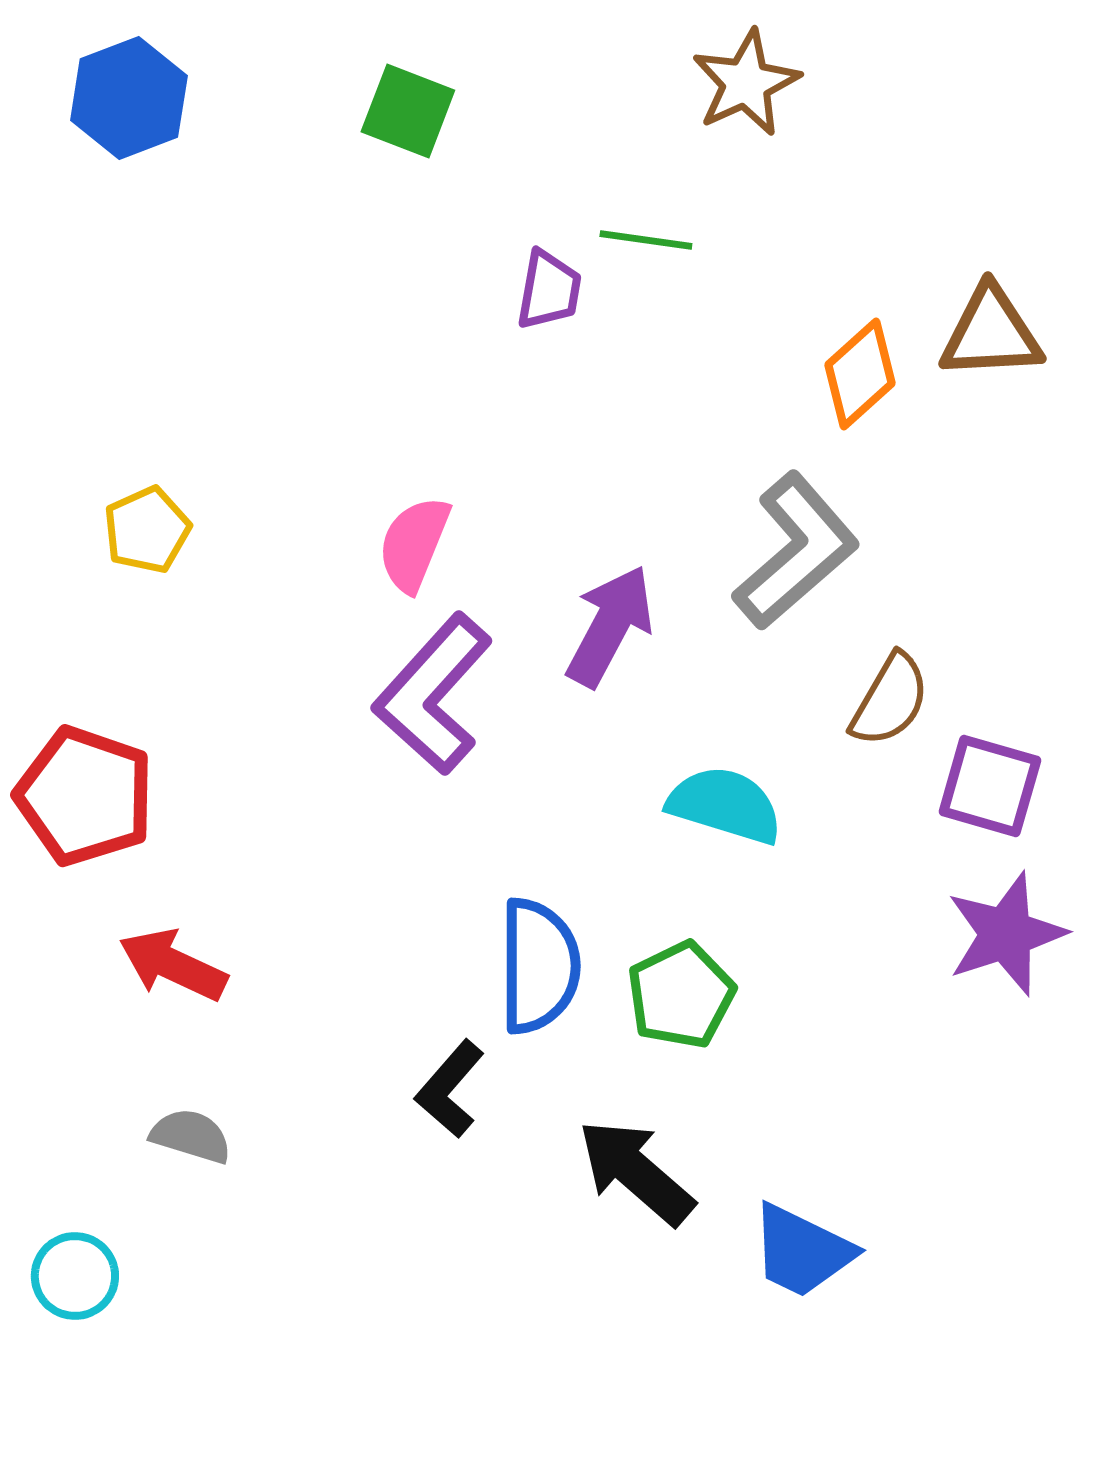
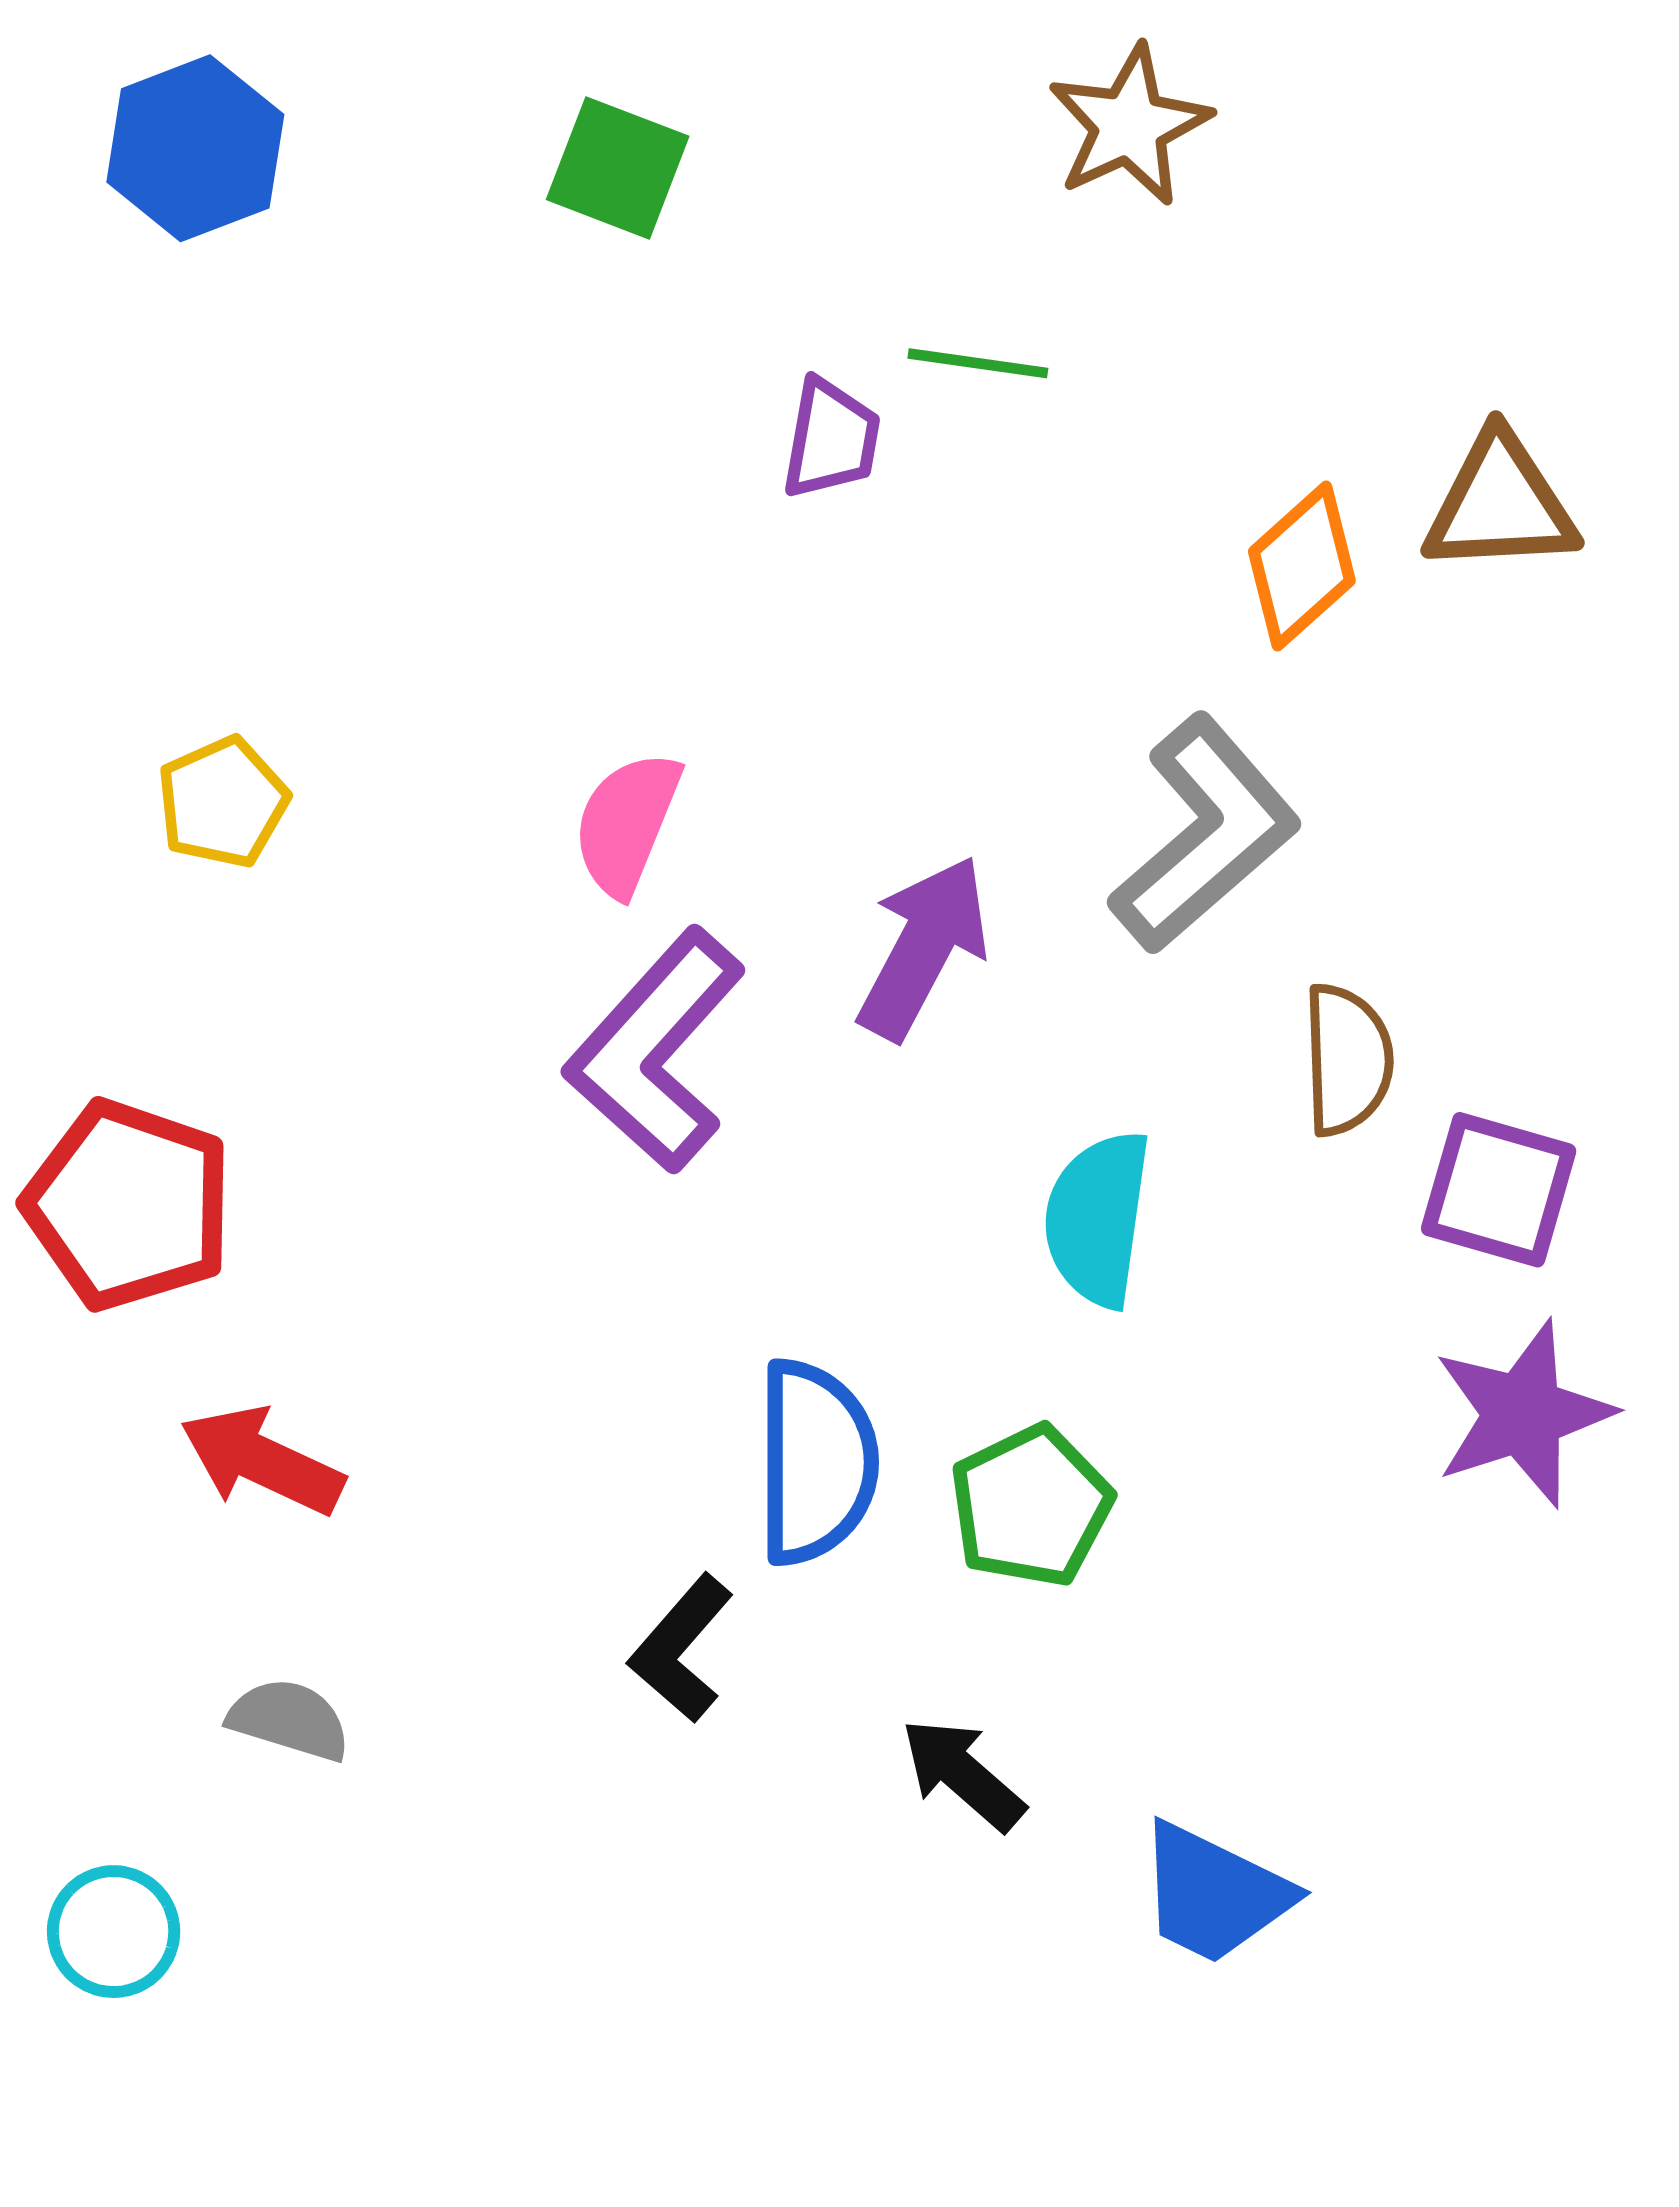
brown semicircle: (890, 700) -> (1347, 1060), turned -32
cyan semicircle: (725, 805) -> (1098, 1219), turned -99
black arrow: (636, 1172) -> (963, 1774), size x0.7

